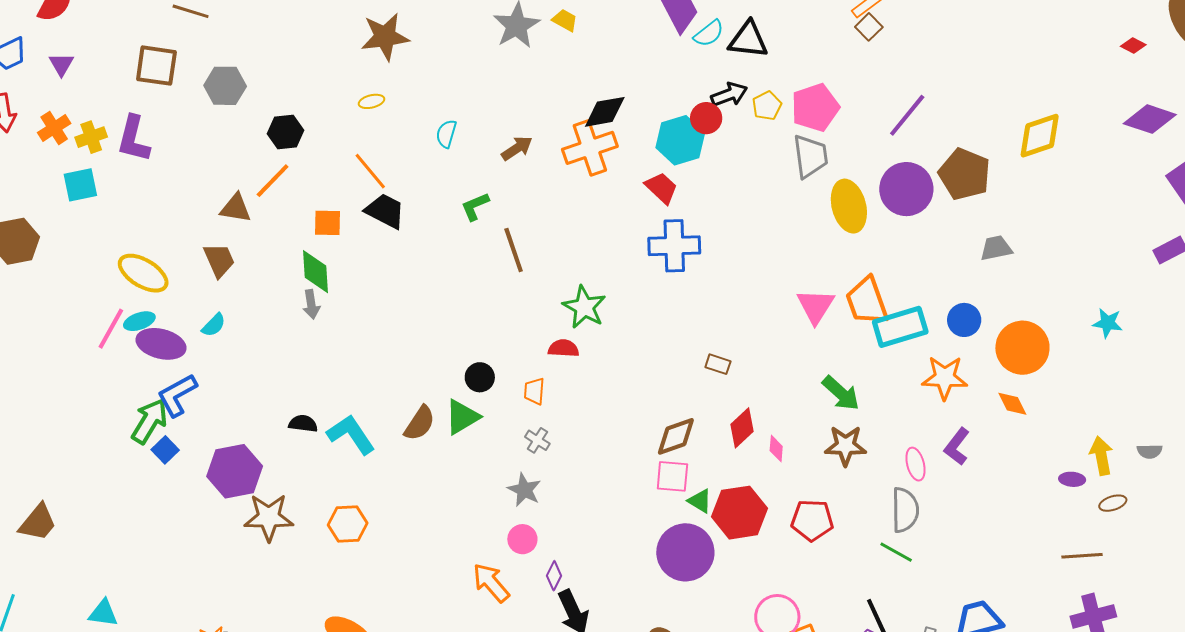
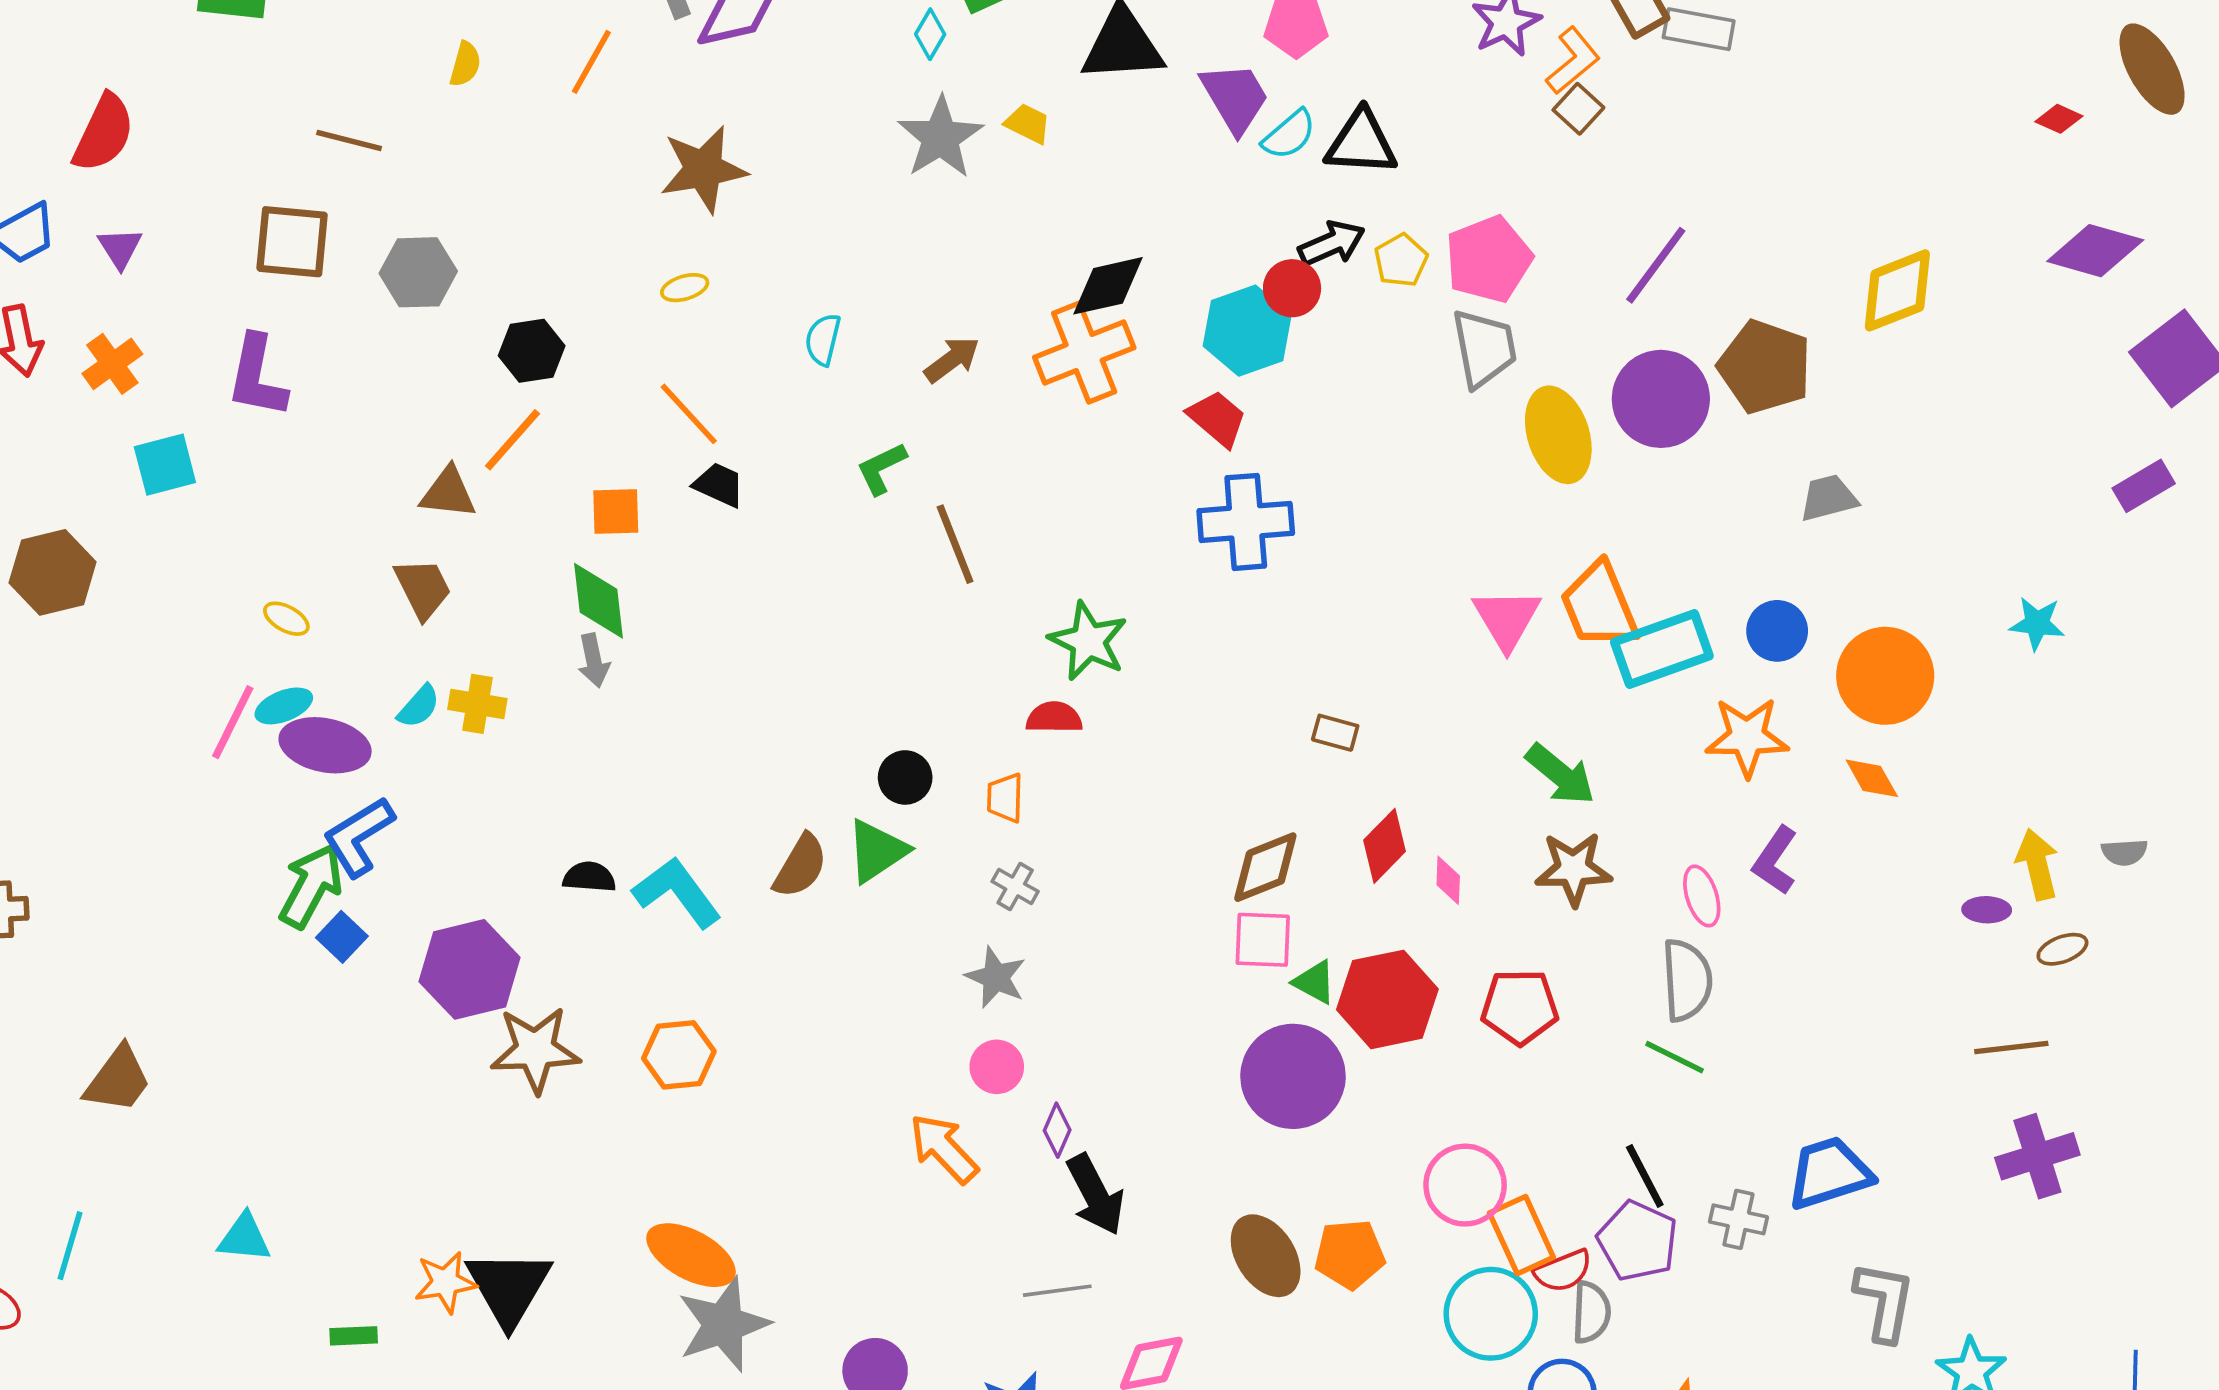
yellow cross: (91, 137) -> (477, 704), moved, turned 32
black trapezoid: (385, 211) -> (719, 485), size x0.7
yellow ellipse: (143, 273) -> (286, 619), size x0.5

